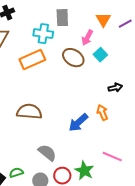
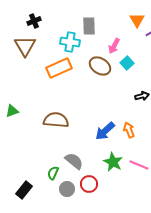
orange triangle: (103, 20) -> (137, 20), moved
orange arrow: (102, 113) -> (129, 130), moved
green star: (84, 171) -> (113, 162), moved
green semicircle: (16, 173) -> (53, 173), moved, turned -48

